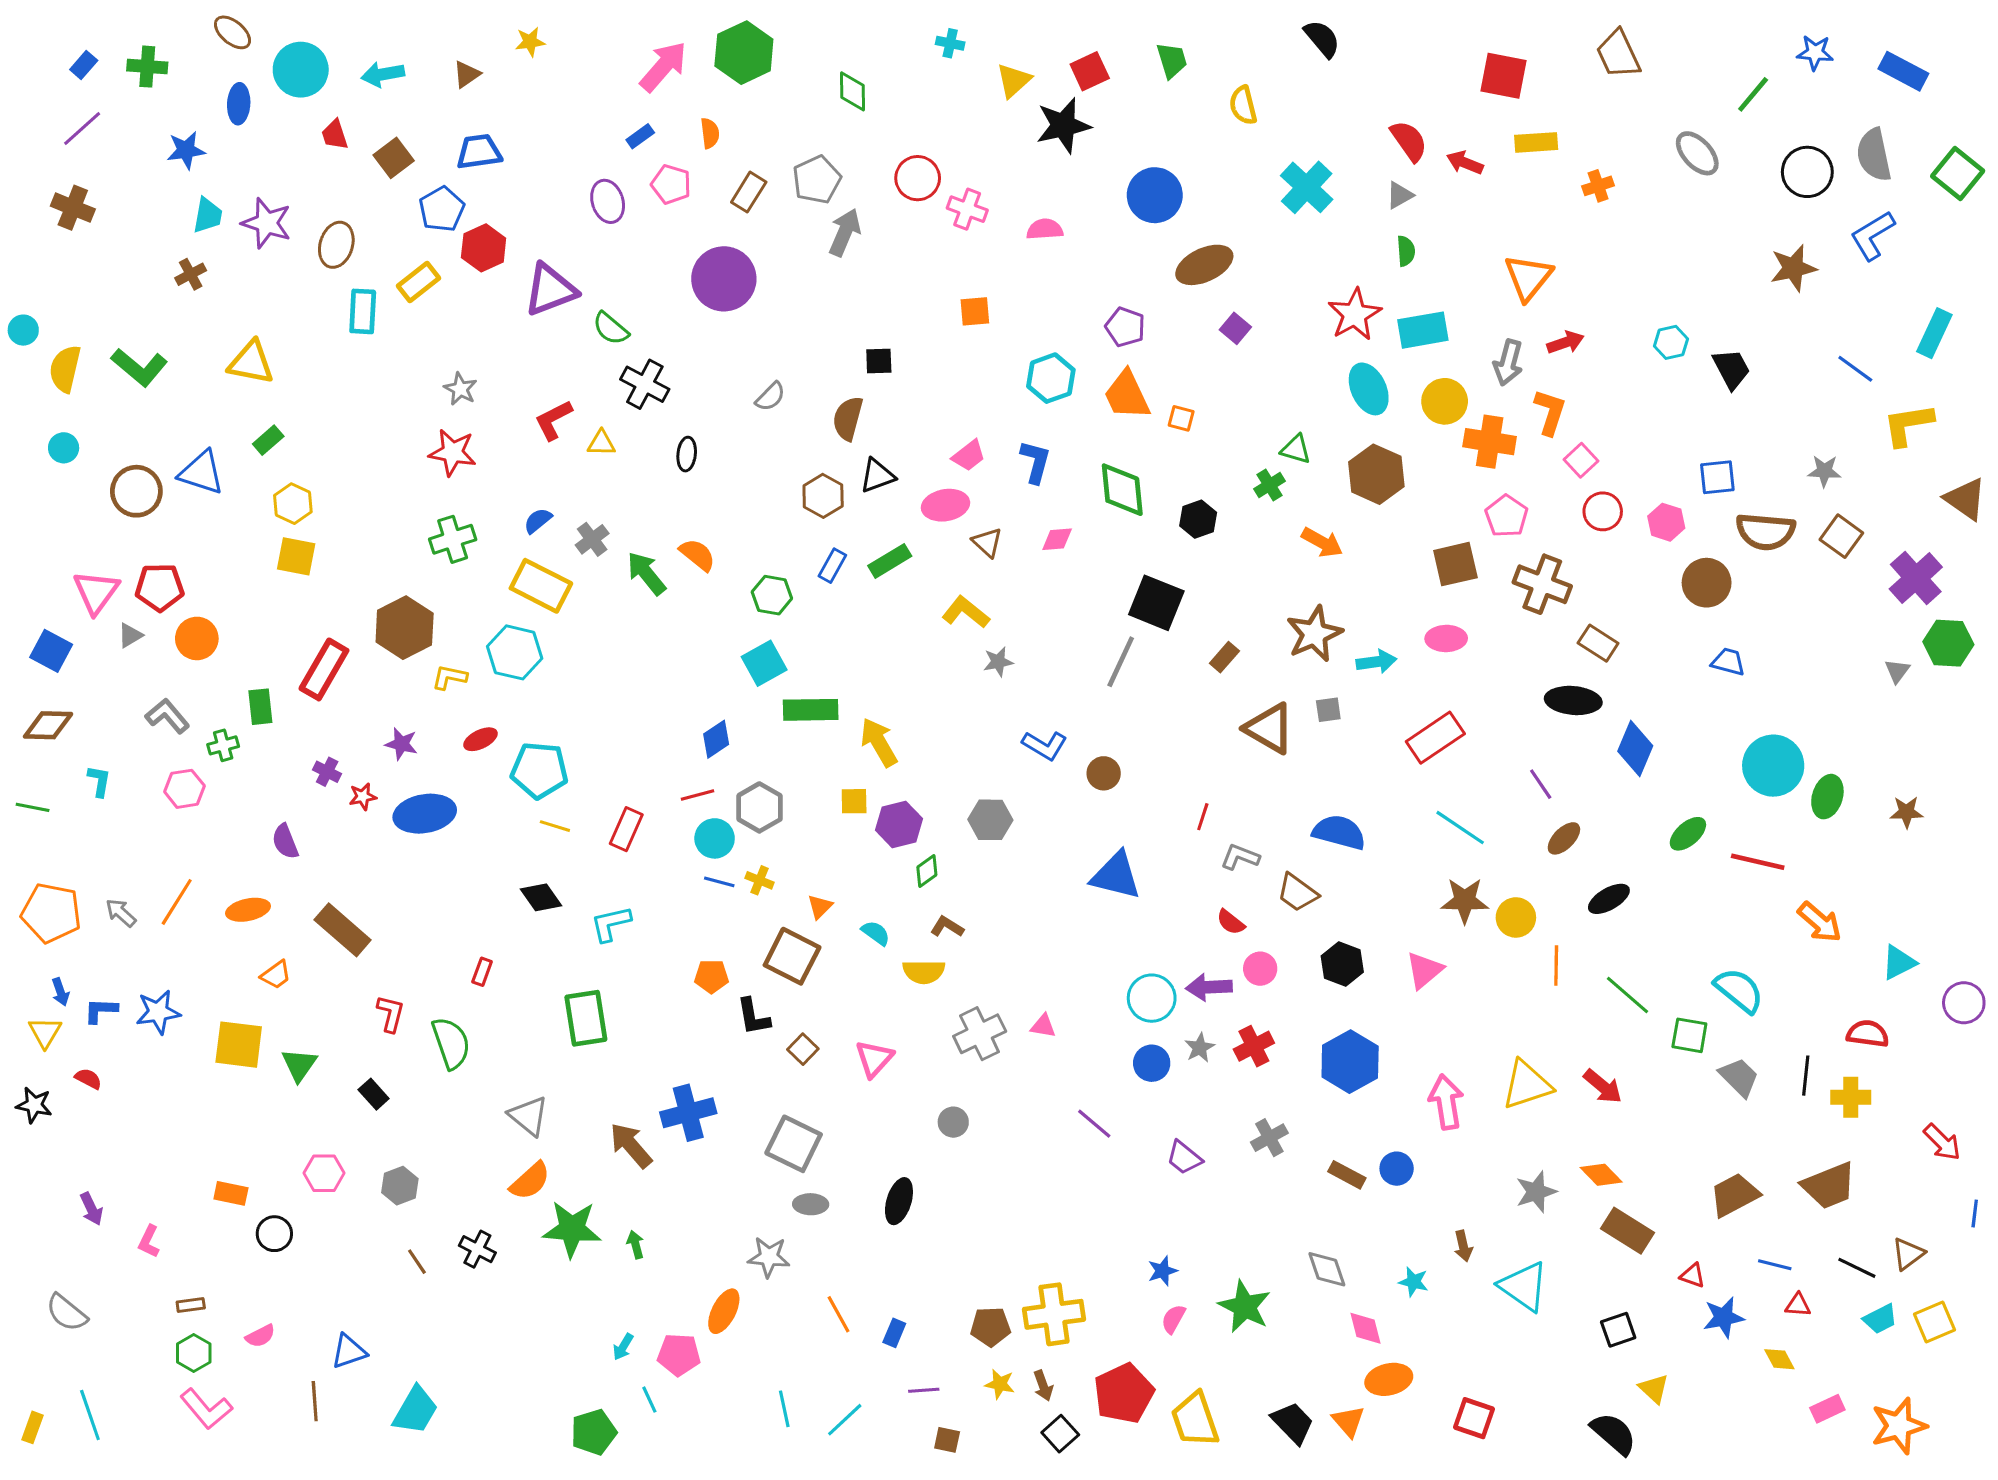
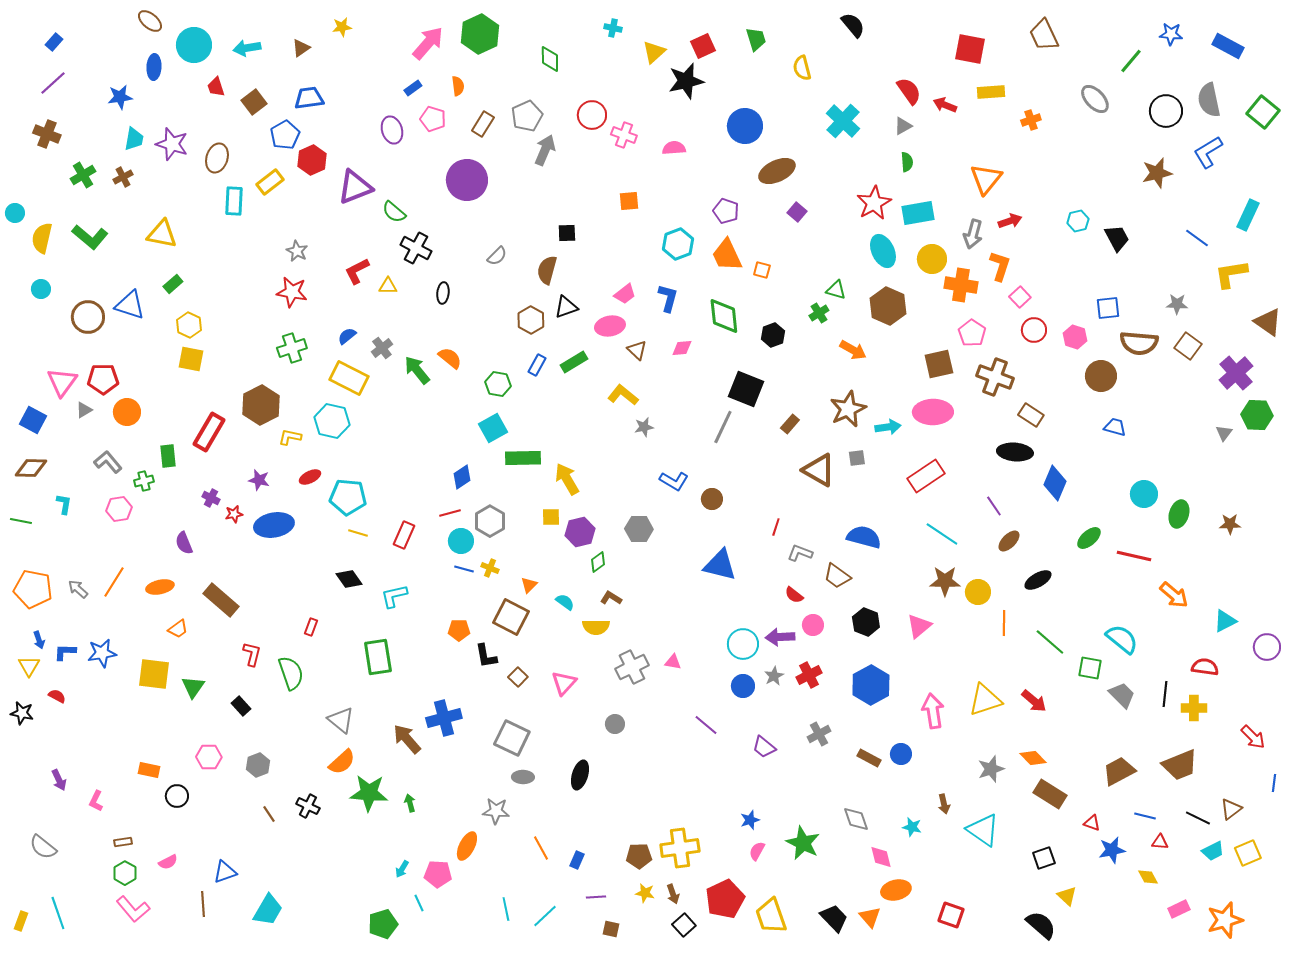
green cross: (147, 67) -> (83, 175), moved, turned -35
pink ellipse: (1446, 638) -> (933, 412), size x1.5
cyan circle: (1773, 766) -> (1144, 494), size x0.7

